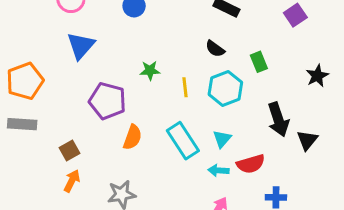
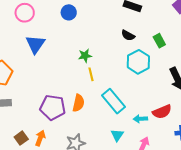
yellow line: (185, 87) -> (91, 74), moved
purple pentagon: (107, 101) -> (53, 107), moved
cyan triangle: (222, 139) -> (117, 135), moved
brown square: (69, 150) -> (21, 138), moved

